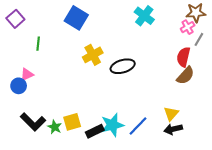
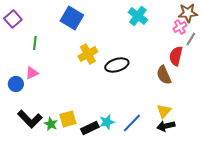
pink triangle: (27, 74) -> (32, 73), moved
brown semicircle: (185, 76) -> (164, 75), moved, turned 114
cyan star: (112, 125) -> (107, 122), size x0.7

